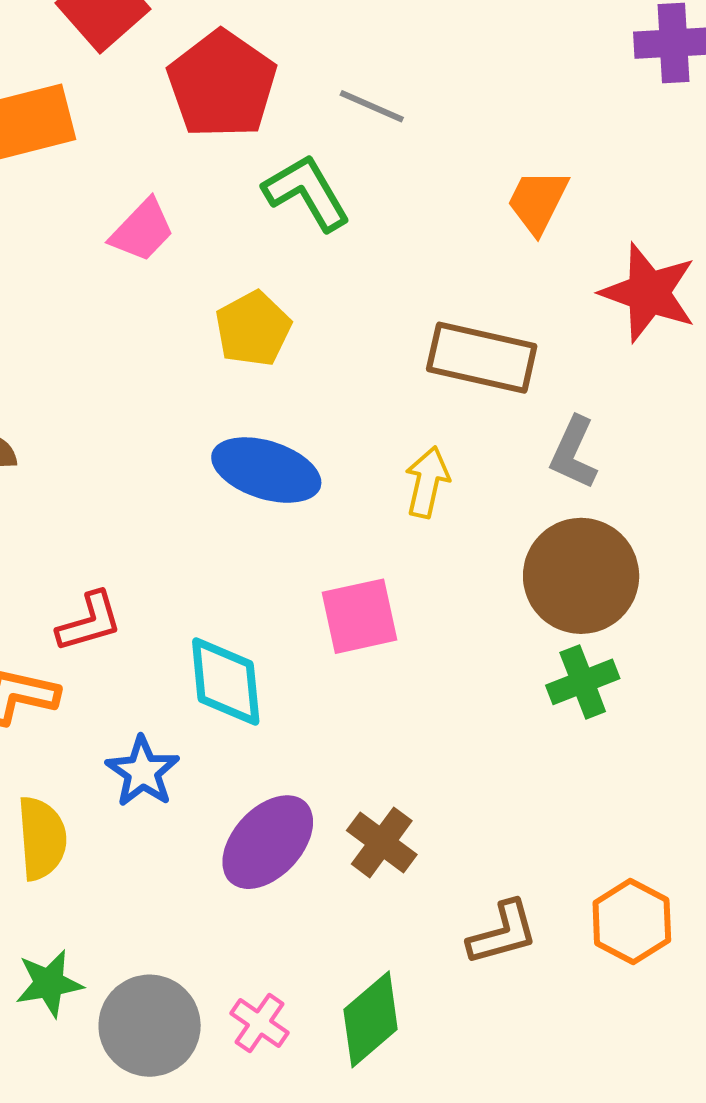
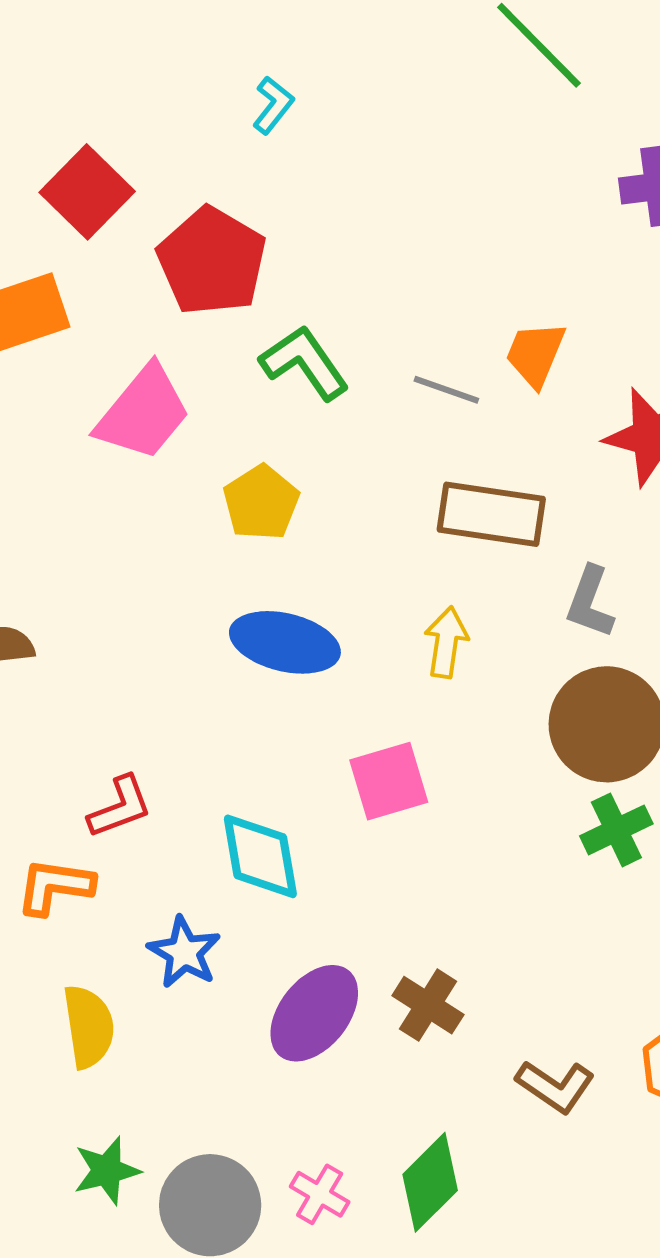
gray line: (372, 106) -> (446, 390), moved
pink trapezoid: (142, 230) -> (143, 413), size x1.5
brown L-shape: (503, 933) -> (555, 1086), turned 54

